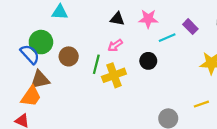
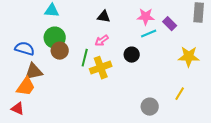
pink star: (148, 19) -> (146, 17), moved
green circle: (41, 42) -> (55, 38), moved
blue semicircle: (30, 54) -> (25, 49), turned -30
yellow line: (201, 104) -> (180, 94), turned -40

